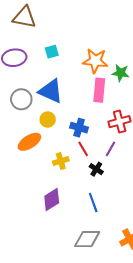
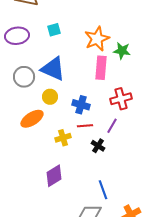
orange star: (95, 61) -> (97, 39), turned -30
red line: (83, 149) -> (85, 126), turned -63
blue line: (93, 203) -> (103, 190), moved

